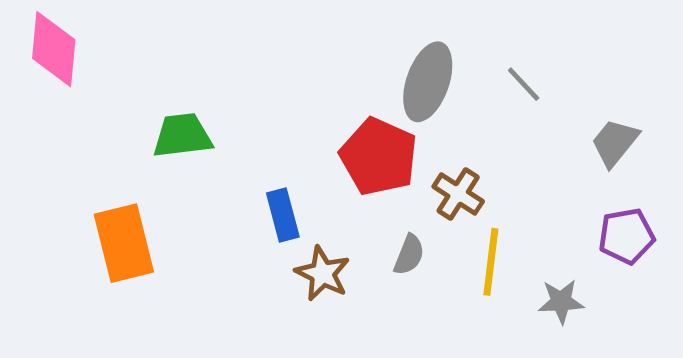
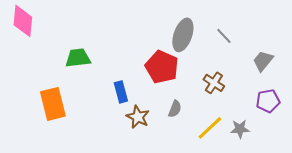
brown cross: (458, 194) -> (214, 83), moved
yellow line: (491, 262) -> (210, 128), moved, turned 40

